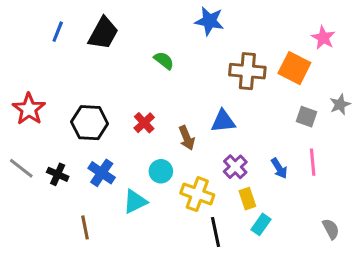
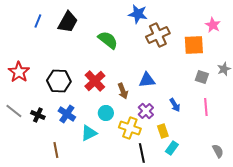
green semicircle: (164, 60) -> (108, 40), size x1.5
orange square: (294, 68) -> (194, 45), turned -30
brown cross: (247, 71) -> (158, 35), moved, turned -30
red cross: (144, 123) -> (95, 81), size x1.5
purple cross: (235, 167) -> (146, 111), moved
blue arrow: (279, 168) -> (175, 105), moved

